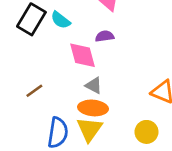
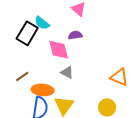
black rectangle: (31, 19) -> (27, 33), moved
orange ellipse: (93, 108) -> (43, 90), moved

